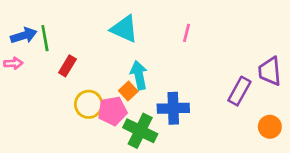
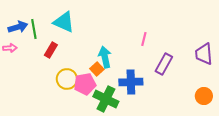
cyan triangle: (124, 29) -> (64, 22), moved
pink line: (187, 33) -> (144, 39), moved
purple rectangle: (239, 91) -> (164, 64), moved

